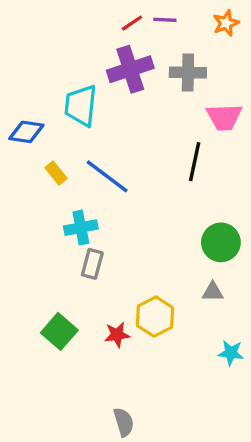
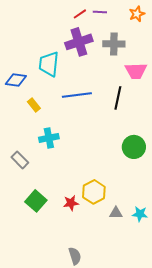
blue line: (107, 176) -> (77, 95), moved, turned -44
gray rectangle: (92, 264) -> (20, 160), moved, turned -60
gray triangle: (213, 292) -> (116, 213), moved

